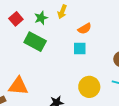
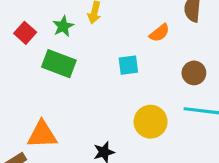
orange semicircle: (85, 29) -> (159, 33), moved

